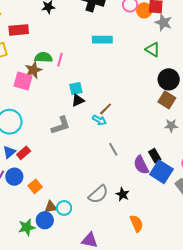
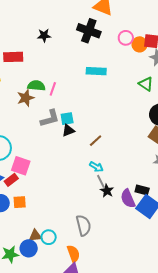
pink square: (23, 81) -> (21, 166), moved
cyan arrow: (99, 120) -> (96, 167), moved
gray L-shape: (61, 125) -> (50, 118), moved
black rectangle: (155, 156) -> (142, 190), turned -48
orange square: (35, 186) -> (20, 202), moved, turned 32
gray semicircle: (98, 194) -> (83, 225), turned -65
black star: (123, 194) -> (107, 191), moved
orange semicircle: (137, 223) -> (73, 254), moved

